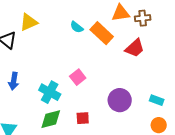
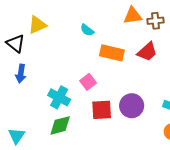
orange rectangle: (102, 33) -> (112, 53), moved, turned -30
blue arrow: (14, 81) -> (21, 74), moved
red square: (83, 118) -> (102, 110), moved, size x1.5

